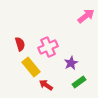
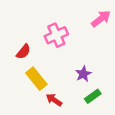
red semicircle: (20, 44) -> (23, 52), turned 56
pink cross: (48, 47) -> (56, 35), moved

